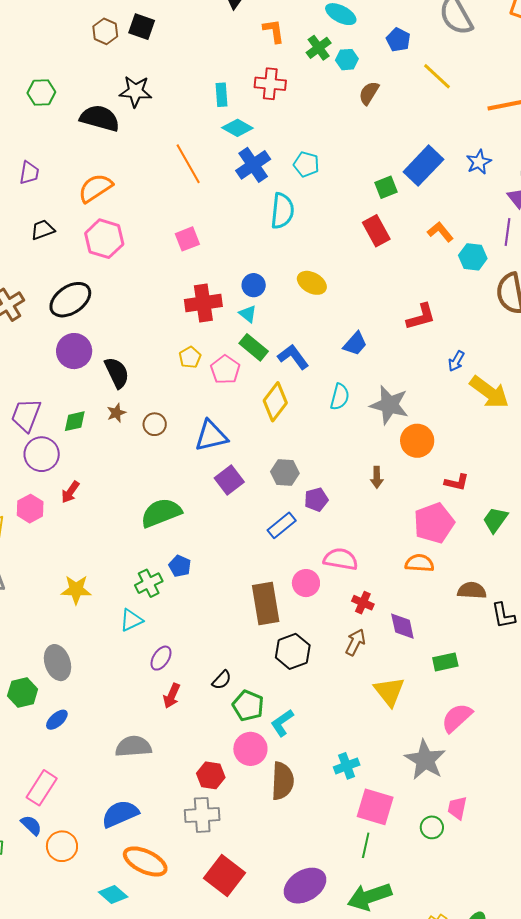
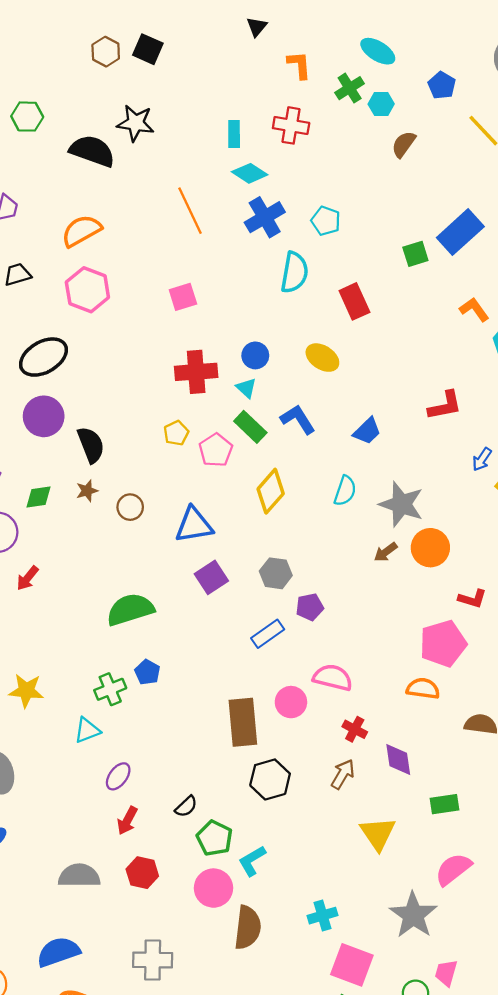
red rectangle: (376, 231) -> (354, 301), moved
blue L-shape: (293, 357) -> (298, 419), moved
brown arrow: (377, 477) -> (386, 552), moved, turned 50
red hexagon: (211, 775) -> (142, 873), moved

